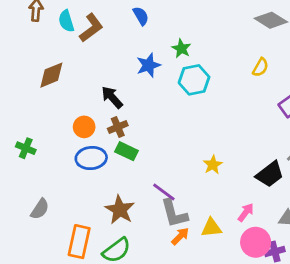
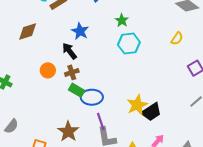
blue star: (148, 65) -> (80, 31), moved, turned -30
blue ellipse: (91, 158) -> (92, 97), moved
yellow star: (213, 165) -> (137, 105), size x1.5
black trapezoid: (270, 174) -> (151, 112), moved
purple line: (164, 192) -> (101, 122), turned 30

